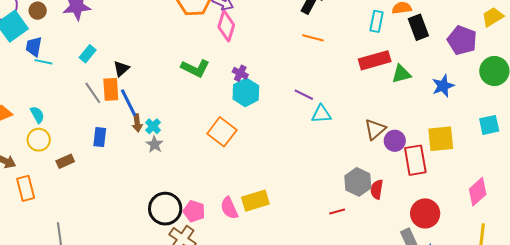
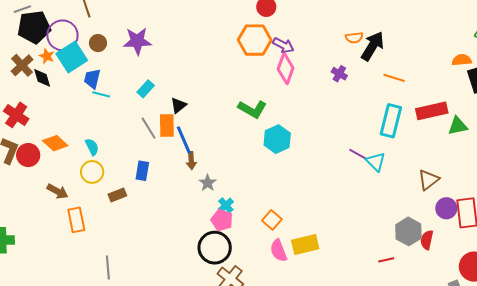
cyan rectangle: (376, 21) -> (391, 121), moved, size x1.5
orange line: (313, 38) -> (394, 78), moved
purple cross: (240, 73) -> (339, 74), moved
cyan hexagon: (246, 92) -> (277, 139), moved
purple line: (304, 95) -> (358, 154), moved
cyan triangle: (321, 114) -> (376, 162), turned 45
cyan cross: (153, 126) -> (226, 205), moved
orange square: (222, 132) -> (272, 220), moved, size x0.7
blue rectangle: (100, 137) -> (142, 171), moved
purple circle: (395, 141) -> (446, 208), moved
pink pentagon: (194, 211) -> (222, 220), moved

